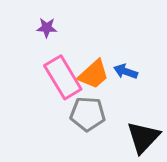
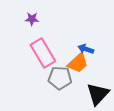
orange trapezoid: (94, 74) -> (78, 63), moved

